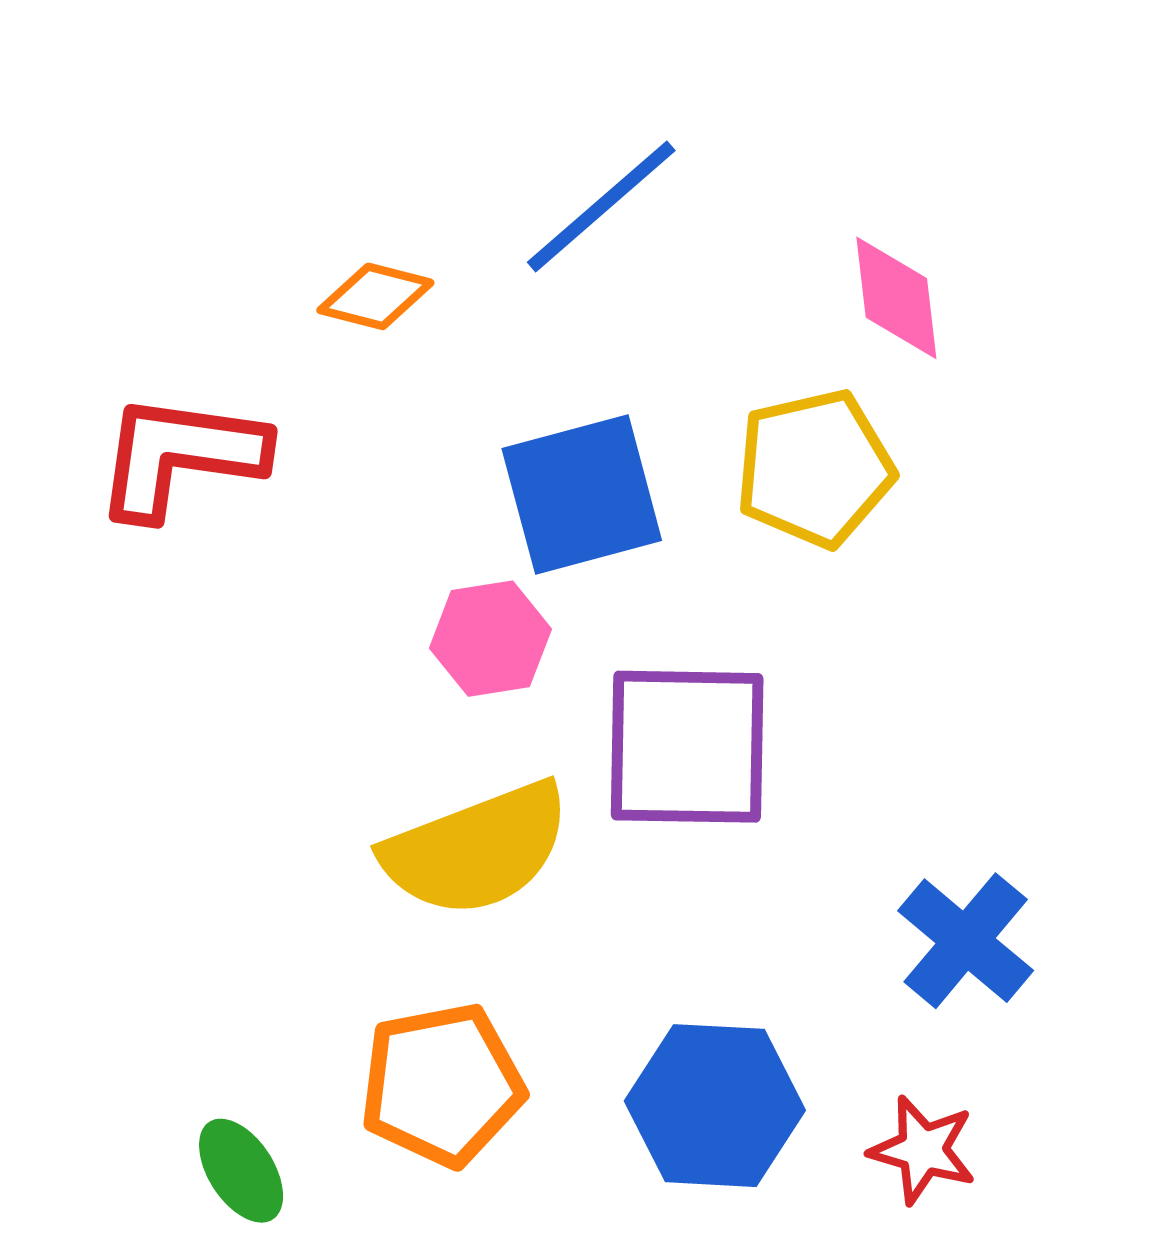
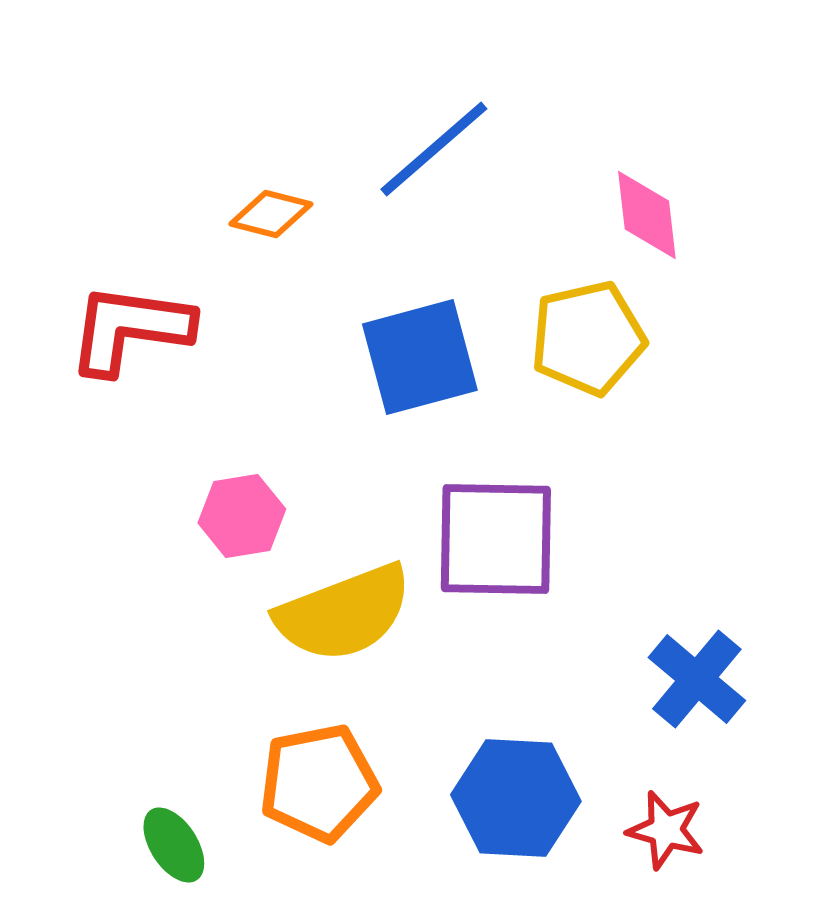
pink hexagon: (490, 639) -> (242, 516), moved

